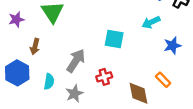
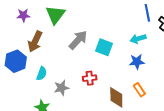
blue star: (172, 46) -> (137, 62), moved
brown arrow: (35, 47) -> (35, 41), size x1.5
gray arrow: (76, 61) -> (78, 40), moved

